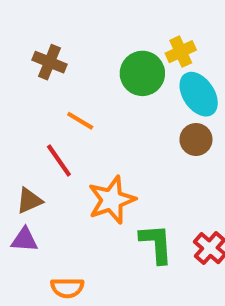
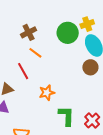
brown cross: (49, 62) -> (29, 32), moved, turned 35
orange star: (112, 200) -> (47, 93), size x0.7

